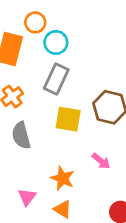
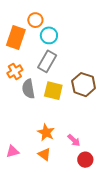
gray semicircle: (21, 135) -> (28, 89), moved
pink arrow: (101, 161) -> (74, 140), moved
pink triangle: (27, 197) -> (13, 151), moved, turned 32

